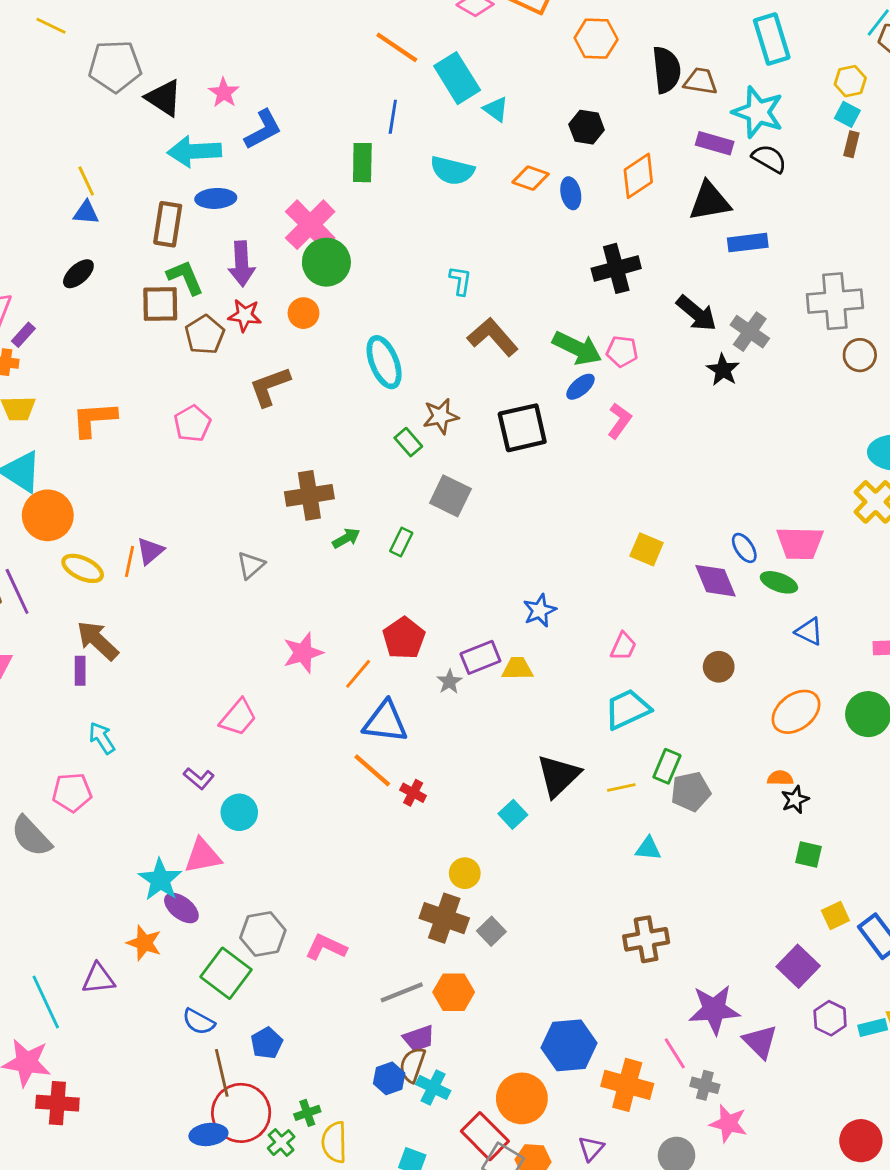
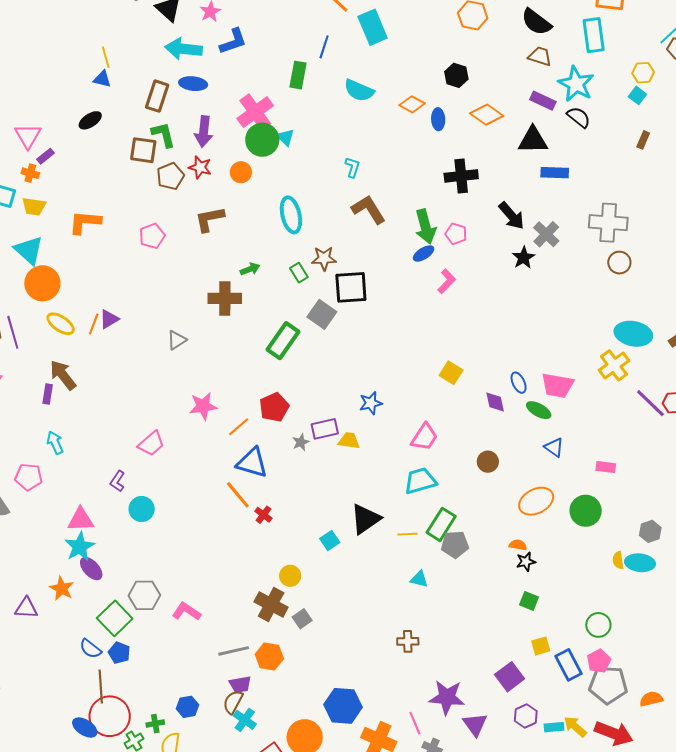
black semicircle: (666, 70) -> (536, 22), moved, turned 124
cyan triangle: (496, 109) -> (285, 137), moved
brown rectangle: (851, 144) -> (643, 140), moved
orange diamond: (638, 176) -> (487, 115), turned 60
green arrow: (577, 348) -> (425, 227), turned 40
black square: (522, 428) -> (351, 287), moved
green arrow: (346, 538) -> (250, 269), moved
green rectangle: (401, 542) -> (283, 341), size x1.8
purple diamond: (715, 581) -> (495, 402), size x0.7
pink trapezoid: (623, 646) -> (424, 437), size x1.4
green rectangle: (667, 766) -> (441, 524), size x1.4
purple L-shape: (199, 778) -> (117, 481), turned 75
pink triangle: (203, 856) -> (81, 520), moved
brown cross: (646, 939) -> (408, 641), size x0.7
blue pentagon: (267, 1043) -> (119, 653), moved, turned -30
blue hexagon: (389, 1078) -> (188, 707), moved
blue ellipse: (208, 1134) -> (85, 727), turned 30

